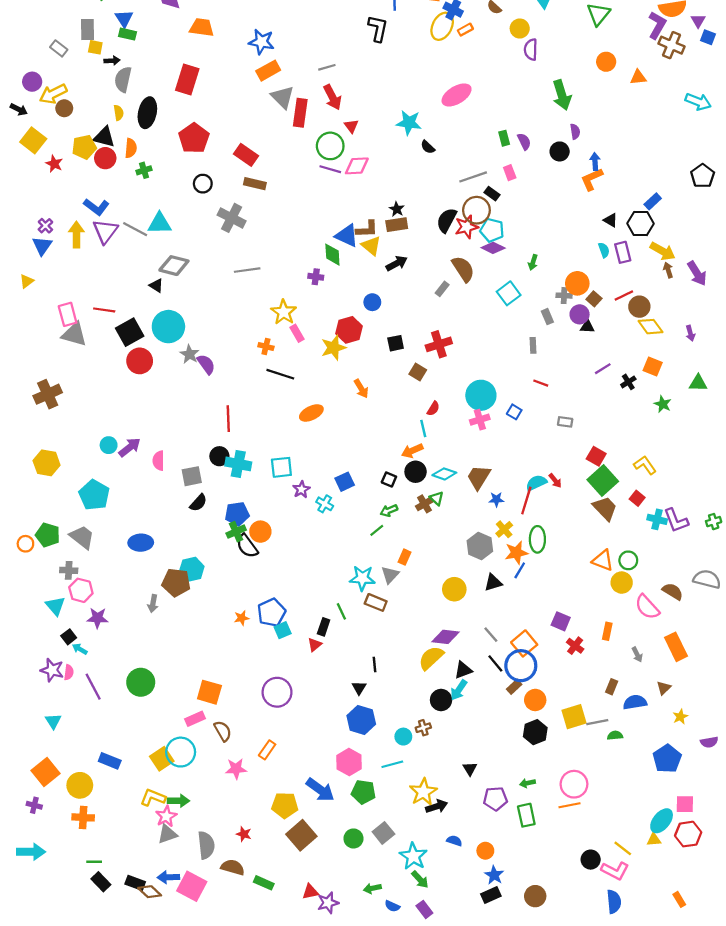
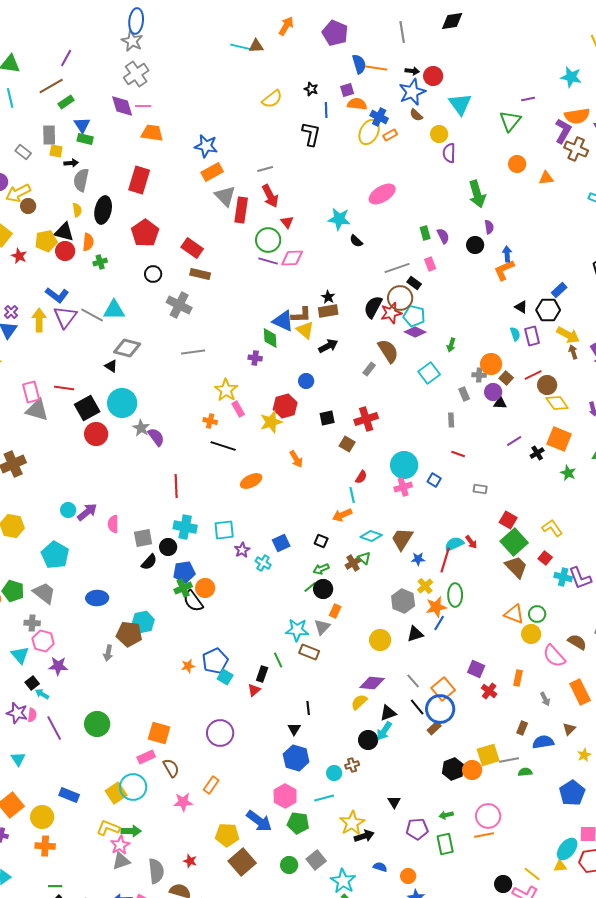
orange square: (653, 366) -> (559, 439), size x1.4
black circle: (219, 456) -> (168, 547), moved
black circle: (416, 472) -> (323, 589), moved
cyan square: (283, 630) -> (225, 677), turned -35
yellow semicircle: (431, 658) -> (359, 702), size x0.7
orange circle: (535, 700) -> (472, 770), moved

